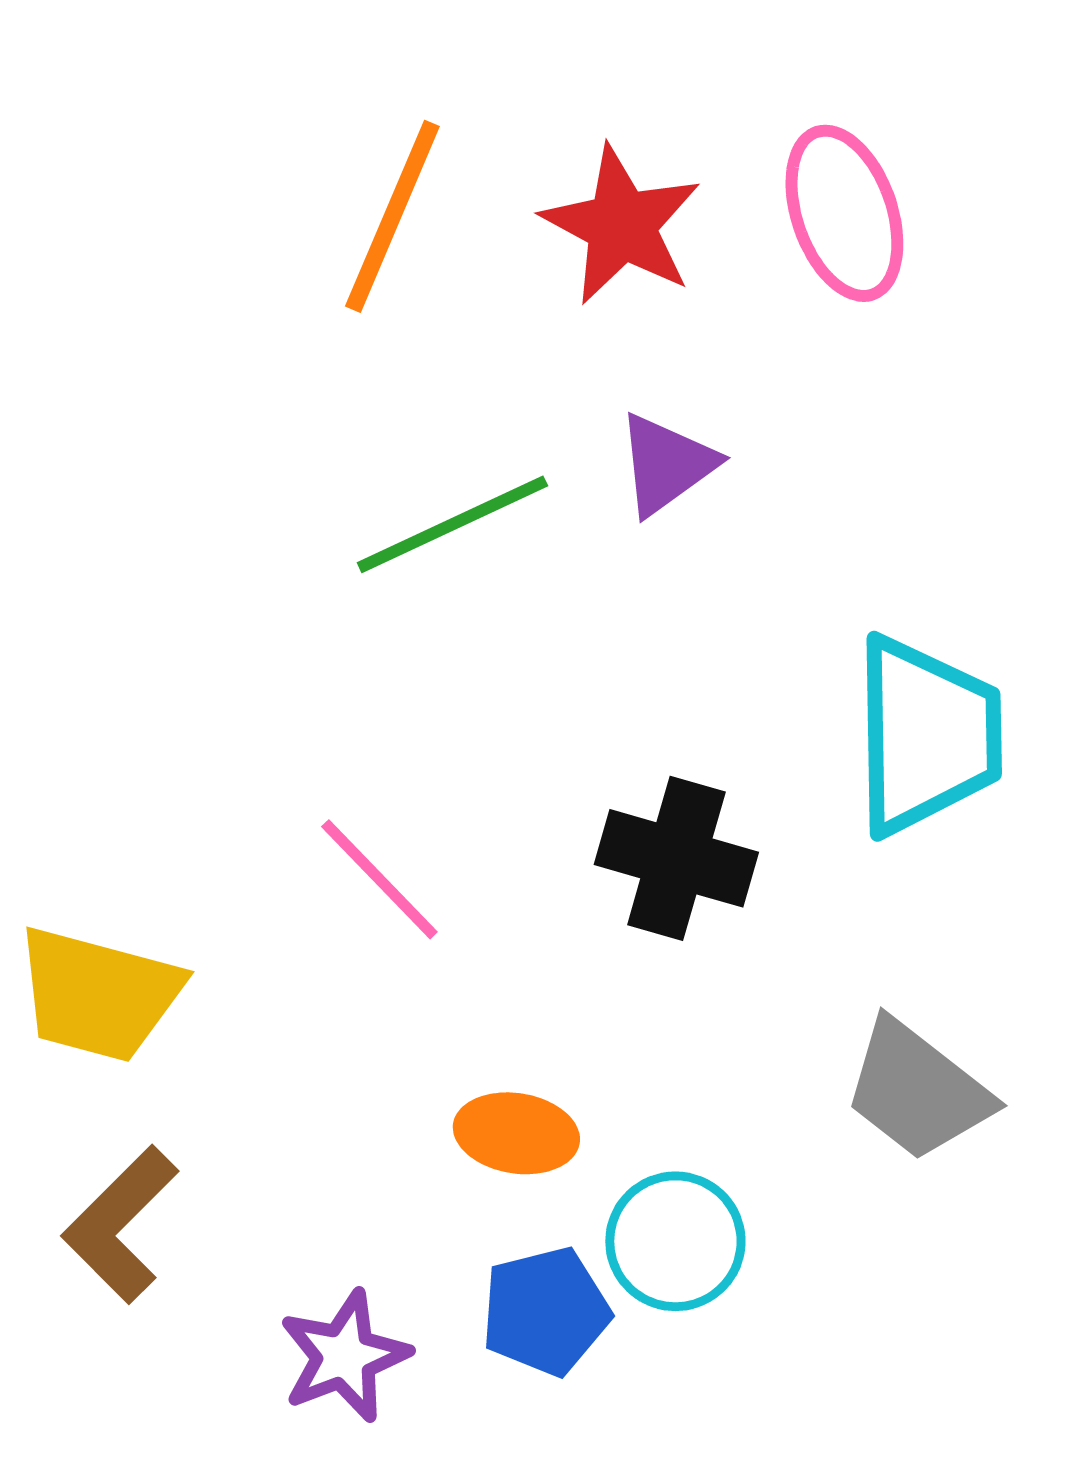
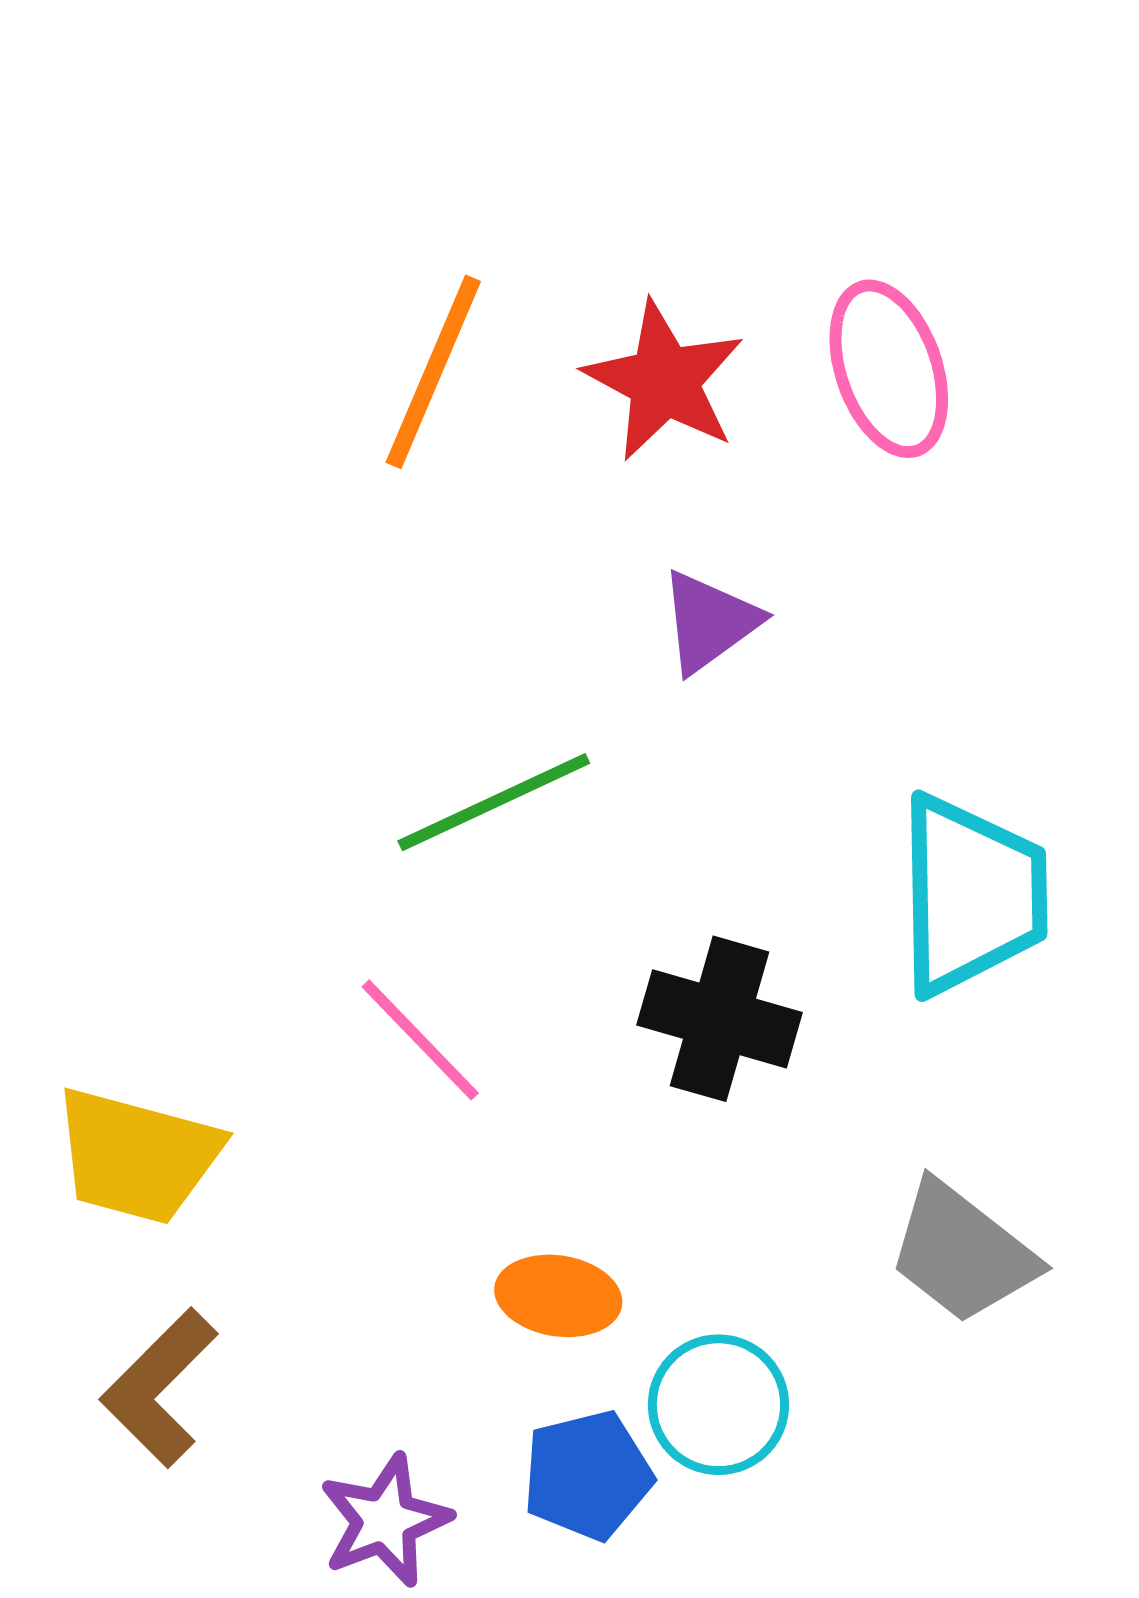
green line: (452, 524) -> (494, 802), moved

